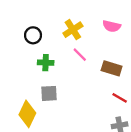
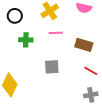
pink line: (80, 55) -> (56, 33), turned -48
gray square: (49, 93) -> (52, 67), moved

